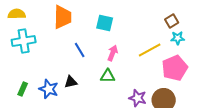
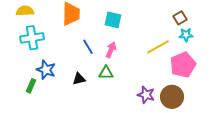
pink arrow: (113, 53) -> (111, 50), moved
green triangle: (108, 76) -> (106, 73), moved
blue star: (49, 89) -> (46, 70), moved

